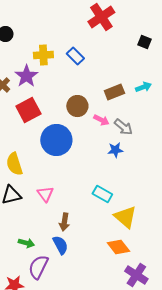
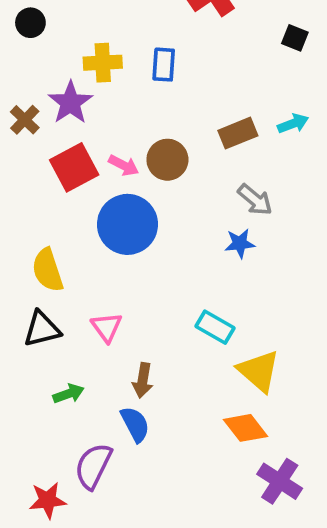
blue rectangle: (75, 56) -> (164, 65), turned 48
pink arrow: (101, 120) -> (124, 165), moved
green arrow: (26, 243) -> (68, 394), moved, turned -35

